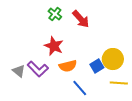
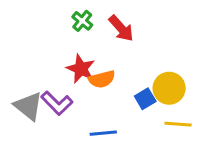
orange semicircle: (68, 66) -> (102, 79), moved
gray triangle: (19, 71) -> (28, 106), size x1.5
blue line: (80, 88) -> (103, 133), moved, turned -54

